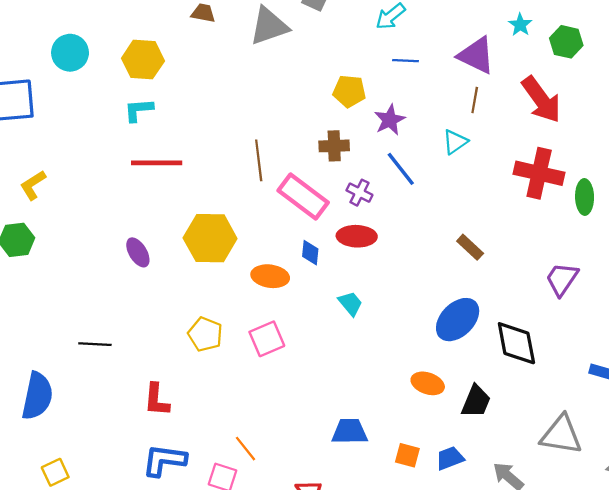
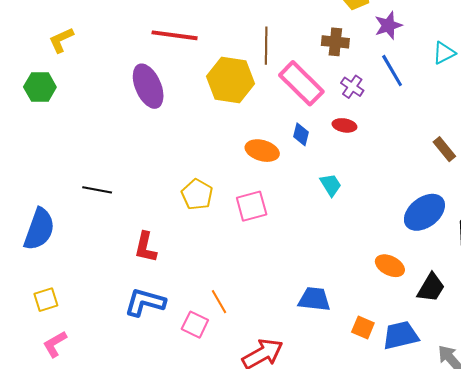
red ellipse: (357, 236) -> (344, 125), size x0.7
yellow hexagon: (210, 238) -> (230, 80), moved
purple ellipse: (138, 252) -> (148, 86), moved, size x1.6
blue trapezoid: (450, 458) -> (401, 335), size x1.4

